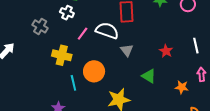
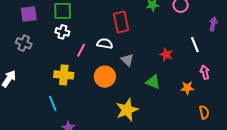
gray cross: (40, 26) -> (24, 43), moved
white semicircle: (107, 31) -> (105, 44), size x0.7
orange circle: (94, 71) -> (105, 77), moved
cyan line: (73, 83) -> (53, 103), moved

